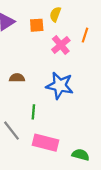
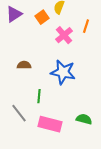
orange square: (37, 25) -> (42, 17), turned -32
green semicircle: (81, 155) -> (84, 119), moved

